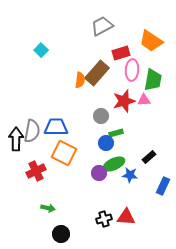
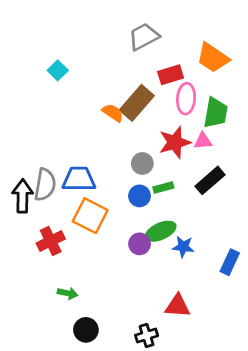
orange semicircle: (80, 80) -> (113, 113), turned -63
blue circle: (106, 143) -> (140, 196), moved
black rectangle: (149, 157) -> (210, 180), moved, size x1.5
black cross: (104, 219) -> (147, 336), moved

